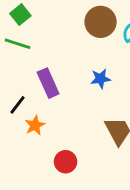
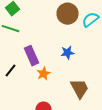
orange star: (35, 125) -> (44, 74), moved

